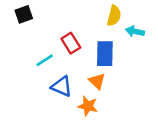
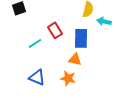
orange triangle: (97, 81) -> (75, 59), turned -32
blue triangle: (62, 86) -> (37, 77), moved

